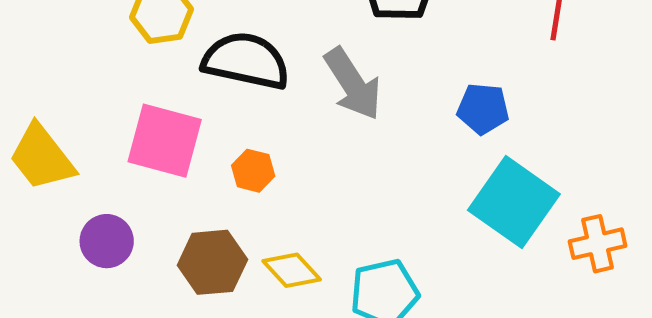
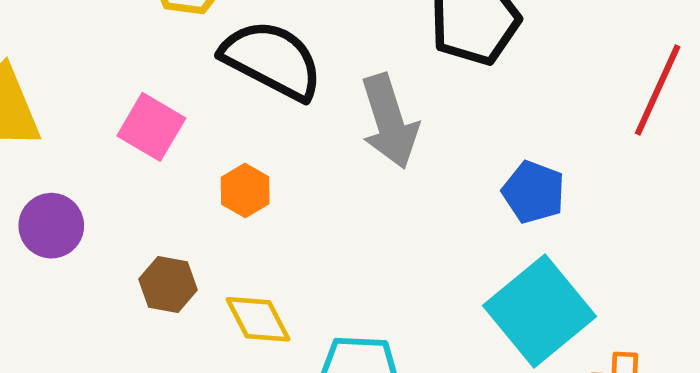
pink square: (165, 141) -> (151, 127), size x0.7
brown hexagon: (212, 262) -> (168, 285), size x0.7

